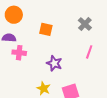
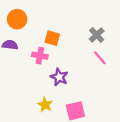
pink line: (89, 52) -> (100, 58), moved, turned -64
pink cross: (19, 53) -> (40, 56), moved

